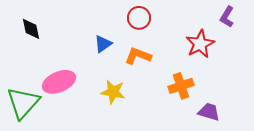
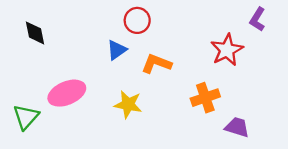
red circle: (139, 18) -> (137, 20), moved
green triangle: (23, 103) -> (26, 117), size x0.7

